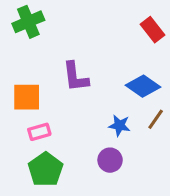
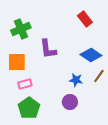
green cross: (28, 22) -> (21, 29), moved
red rectangle: (152, 30) -> (85, 19), moved

